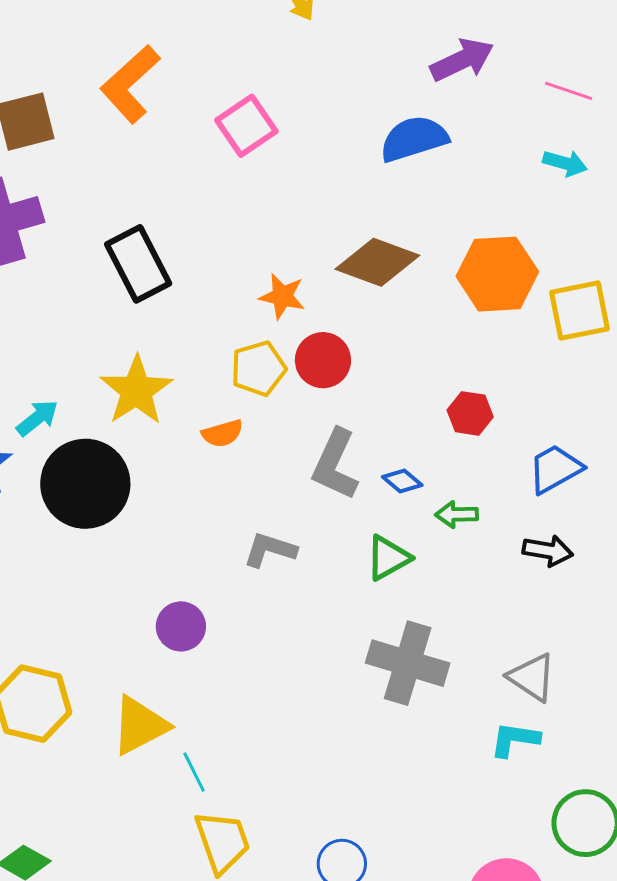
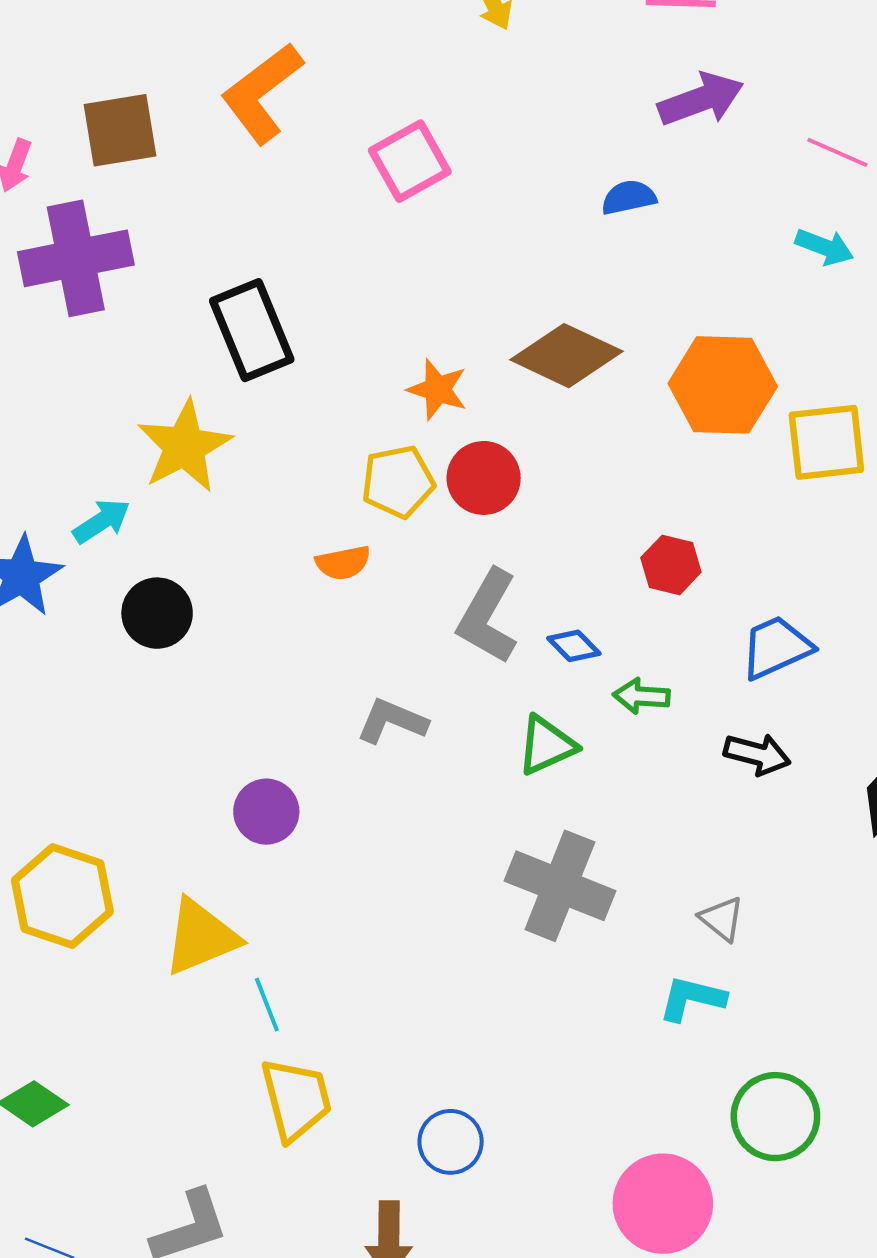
blue semicircle: (414, 139) -> (629, 197), size x0.6
yellow star: (136, 390) -> (184, 446), moved
black circle: (85, 484) -> (157, 613), size x0.6
gray triangle: (532, 677) -> (722, 919), size x0.7

